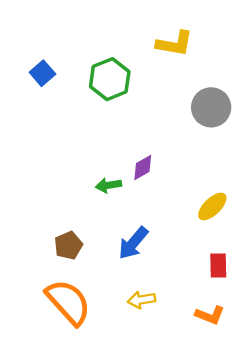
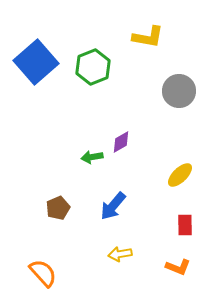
blue square: (42, 73) -> (36, 62), size x2.0
orange semicircle: (68, 302) -> (43, 273), moved, size x0.7

